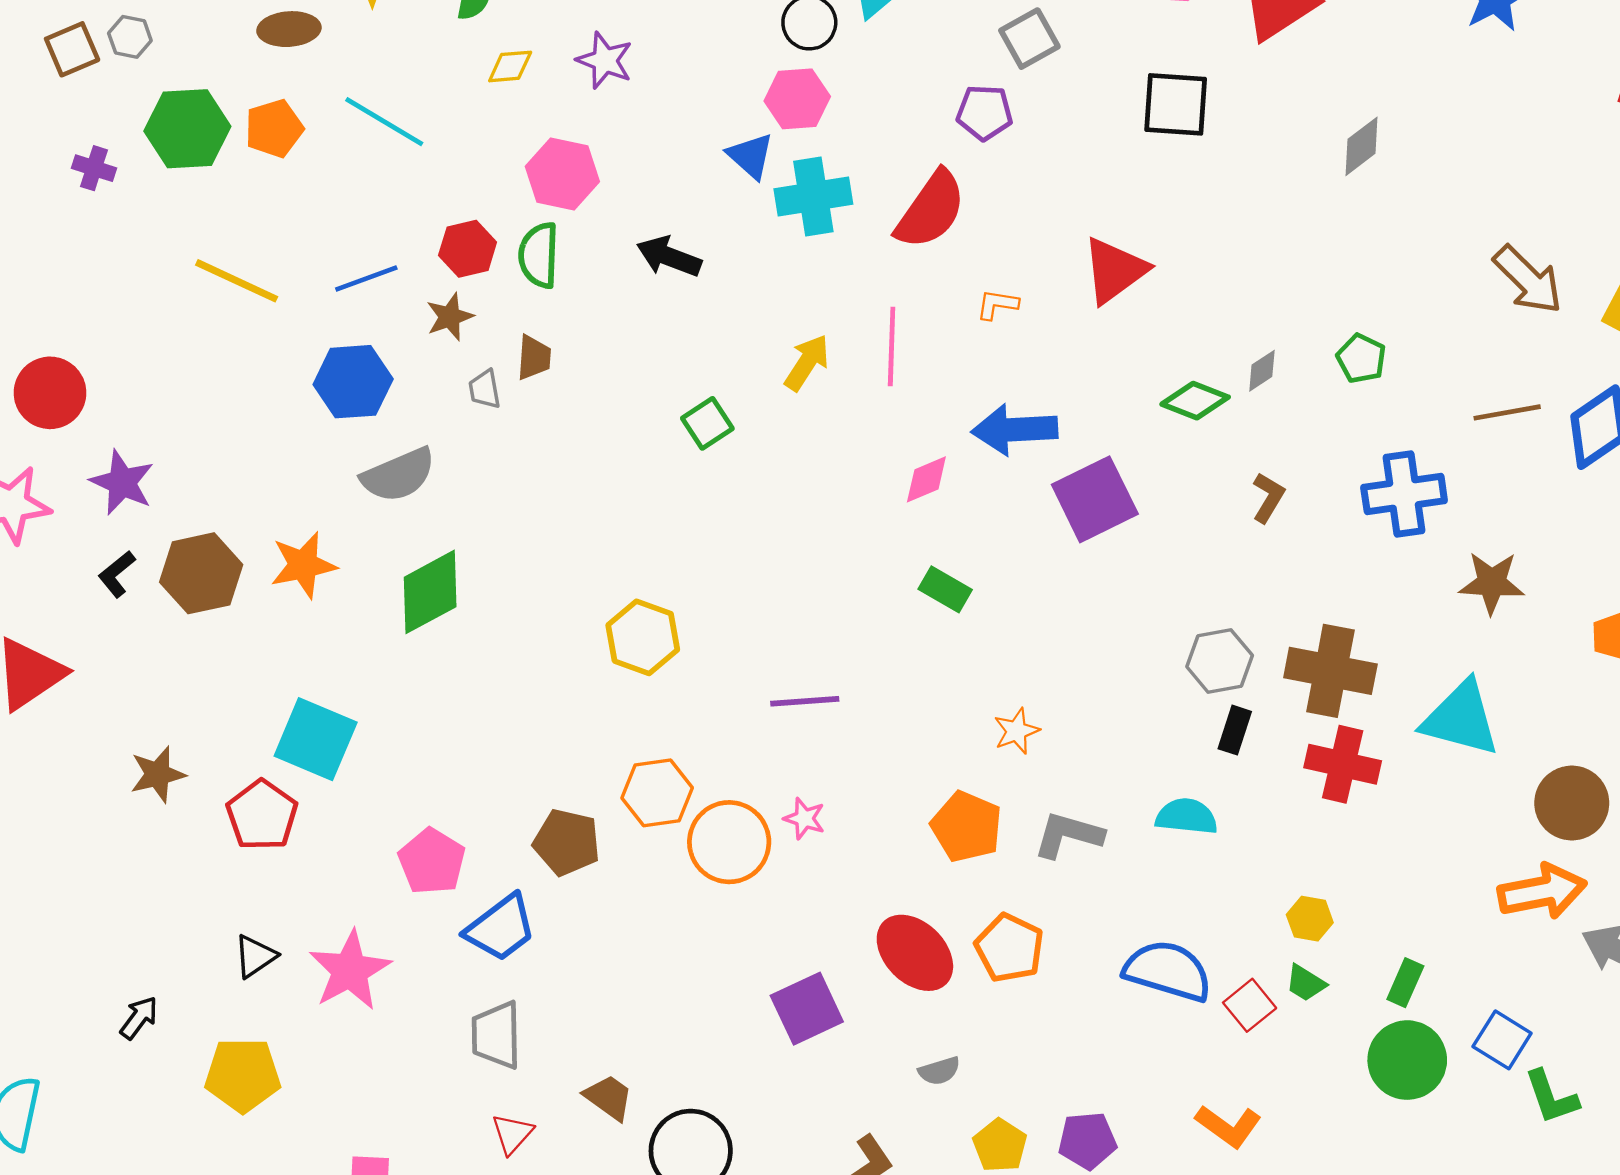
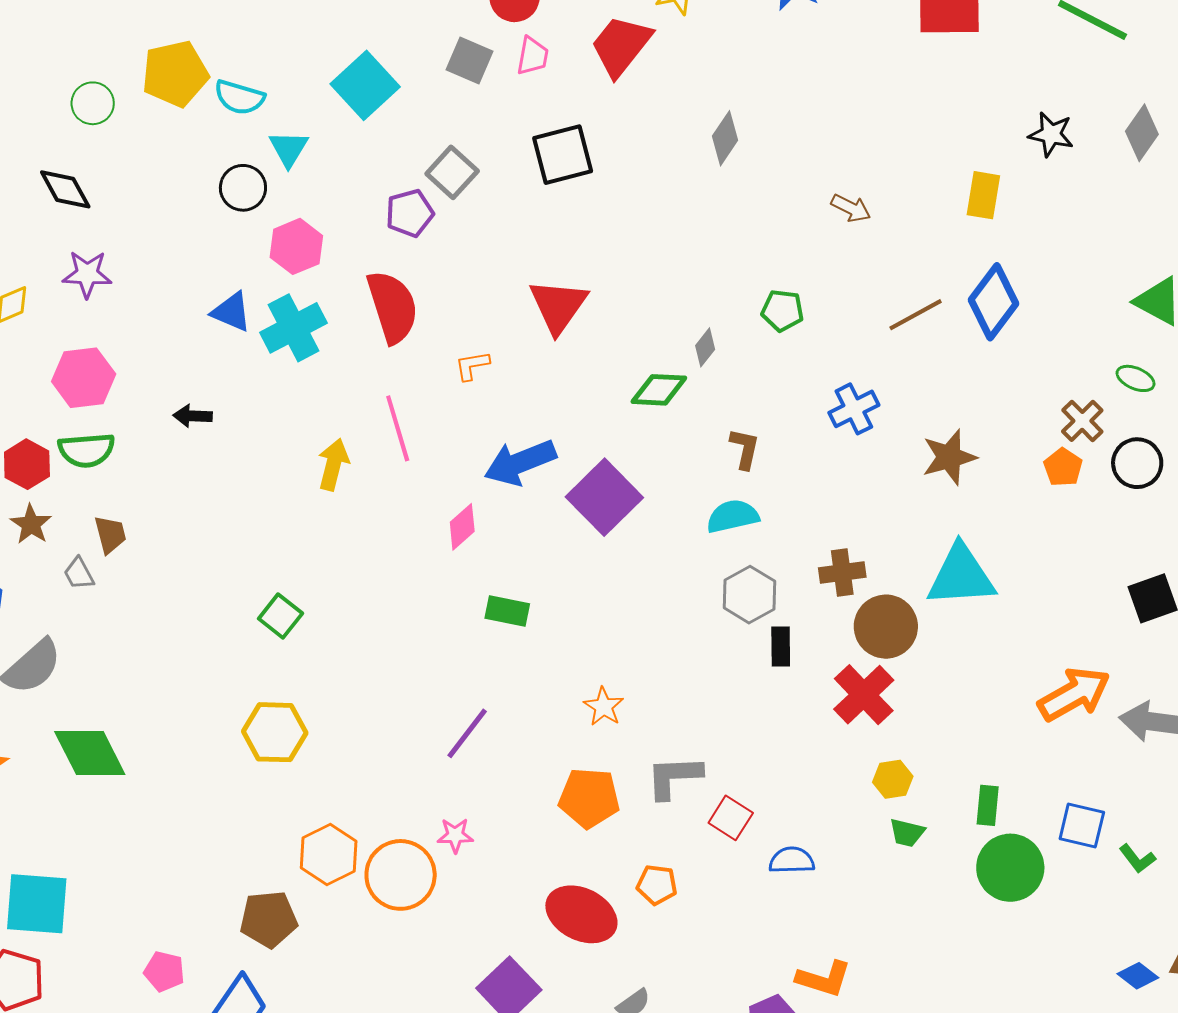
gray square: (1029, 39) -> (452, 172), moved
pink hexagon: (797, 99) -> (296, 246), moved
red semicircle: (931, 210) -> (392, 307), turned -34
green semicircle: (539, 255) -> (86, 450), turned -78
black arrow: (669, 257) -> (193, 416), size x0.7
brown arrow: (1528, 280) -> (851, 208), moved, size x0.6
green square: (707, 423) -> (280, 616), moved
blue cross: (1404, 494) -> (854, 409), size x0.7
green diamond: (430, 592) -> (90, 753), turned -70
brown cross: (1330, 671) -> (842, 572), size x0.6
purple line: (805, 701) -> (467, 733), moved, turned -30
red cross: (1343, 764) -> (864, 695), moved, turned -38
brown circle: (1572, 803) -> (886, 627), moved
cyan semicircle: (1187, 816) -> (733, 516), moved
pink pentagon: (432, 861) -> (164, 971), size x0.7
orange pentagon: (1009, 948) -> (657, 885), size x0.7
blue semicircle: (1168, 971) -> (792, 860), size x0.6
red square: (1250, 1005) -> (731, 818), moved
green L-shape: (1551, 1097) -> (1137, 859), size x0.7
orange L-shape: (1229, 1126) -> (824, 979), moved

